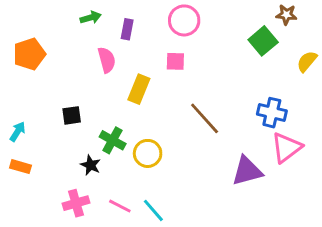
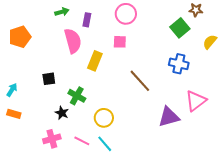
pink semicircle: (107, 60) -> (73, 41), size x1.4
blue cross: (272, 113) -> (179, 64), moved
yellow circle: (148, 153) -> (104, 118), moved

